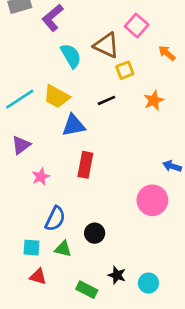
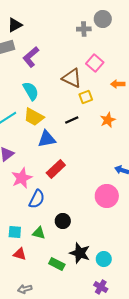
orange arrow: (167, 53) -> (118, 84), turned -40
cyan semicircle: (71, 56) -> (31, 91), moved
red rectangle: (85, 165) -> (56, 169), turned 36
pink star: (41, 177) -> (22, 178), size x1.5
blue semicircle: (55, 219) -> (37, 199), moved
black star: (117, 275) -> (80, 253), size x1.5

